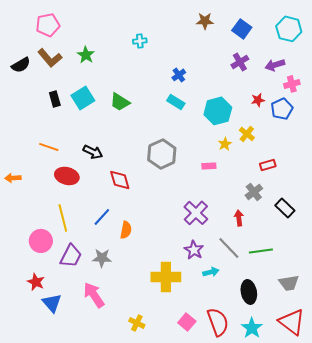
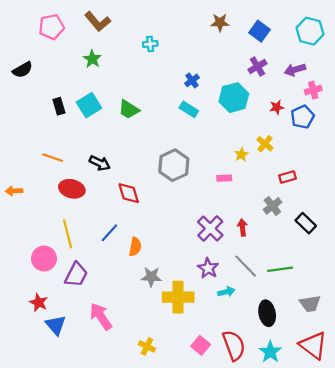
brown L-shape: (50, 58) -> (98, 21), moved
cyan hexagon: (218, 111) -> (234, 98), moved
red arrow: (239, 218) -> (242, 227), moved
gray star: (102, 258) -> (151, 277), moved

